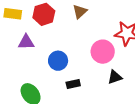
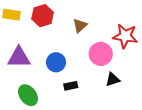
brown triangle: (80, 12) -> (80, 26), moved
purple triangle: (26, 42) -> (19, 57), moved, size x1.4

